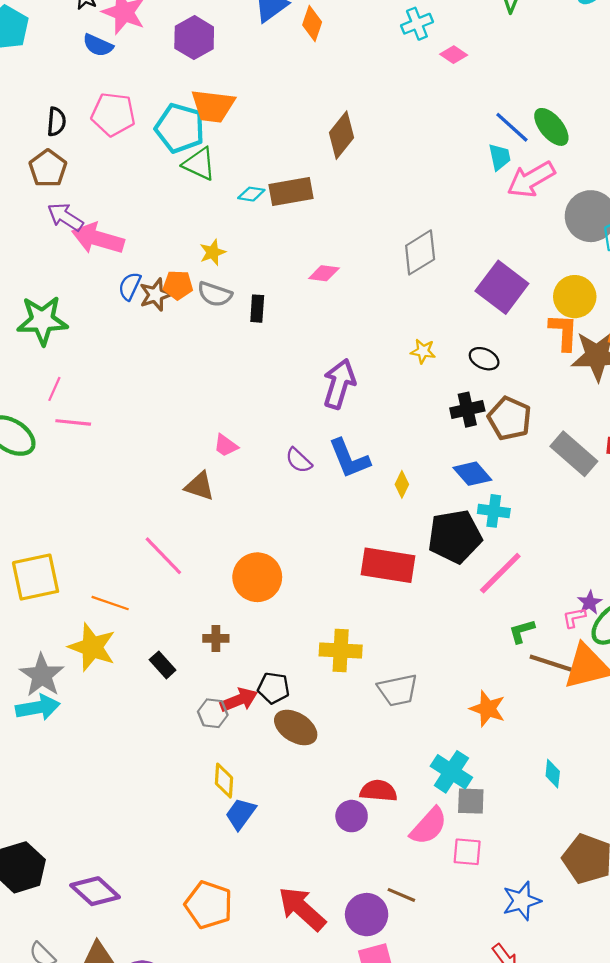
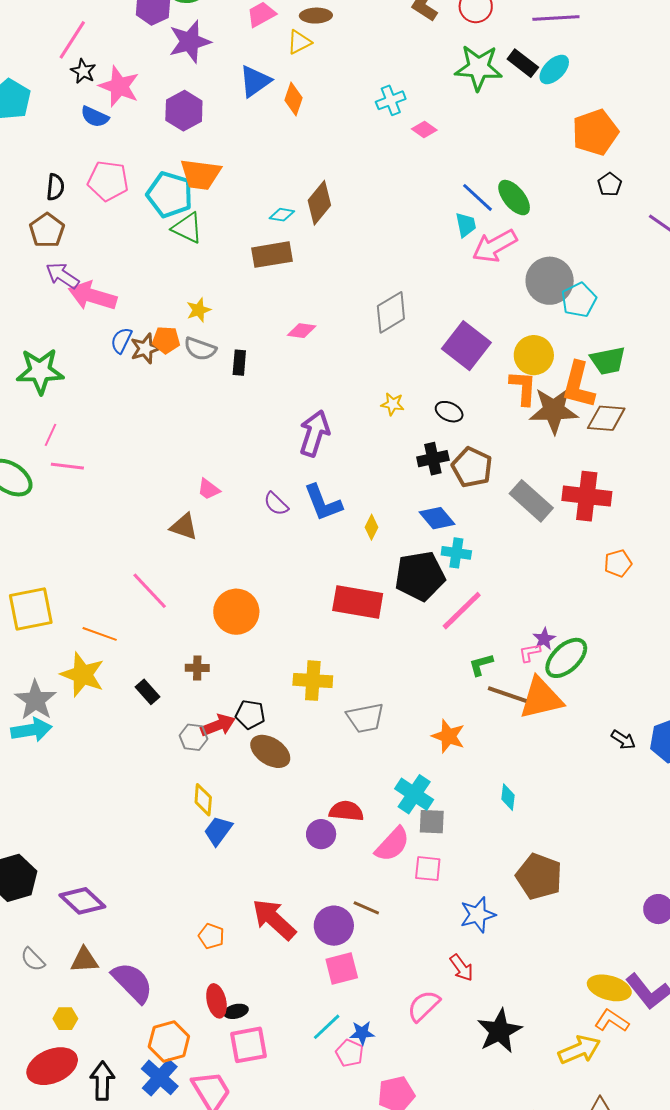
cyan diamond: (251, 194) -> (282, 215), moved
orange pentagon: (209, 905) -> (211, 936), moved, size x0.6

